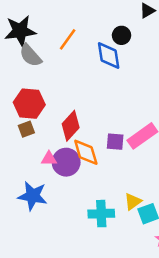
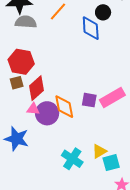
gray semicircle: (30, 55) -> (26, 22), turned 130
red diamond: (71, 126) -> (37, 88), moved
cyan cross: (101, 214) -> (72, 159), turned 30

